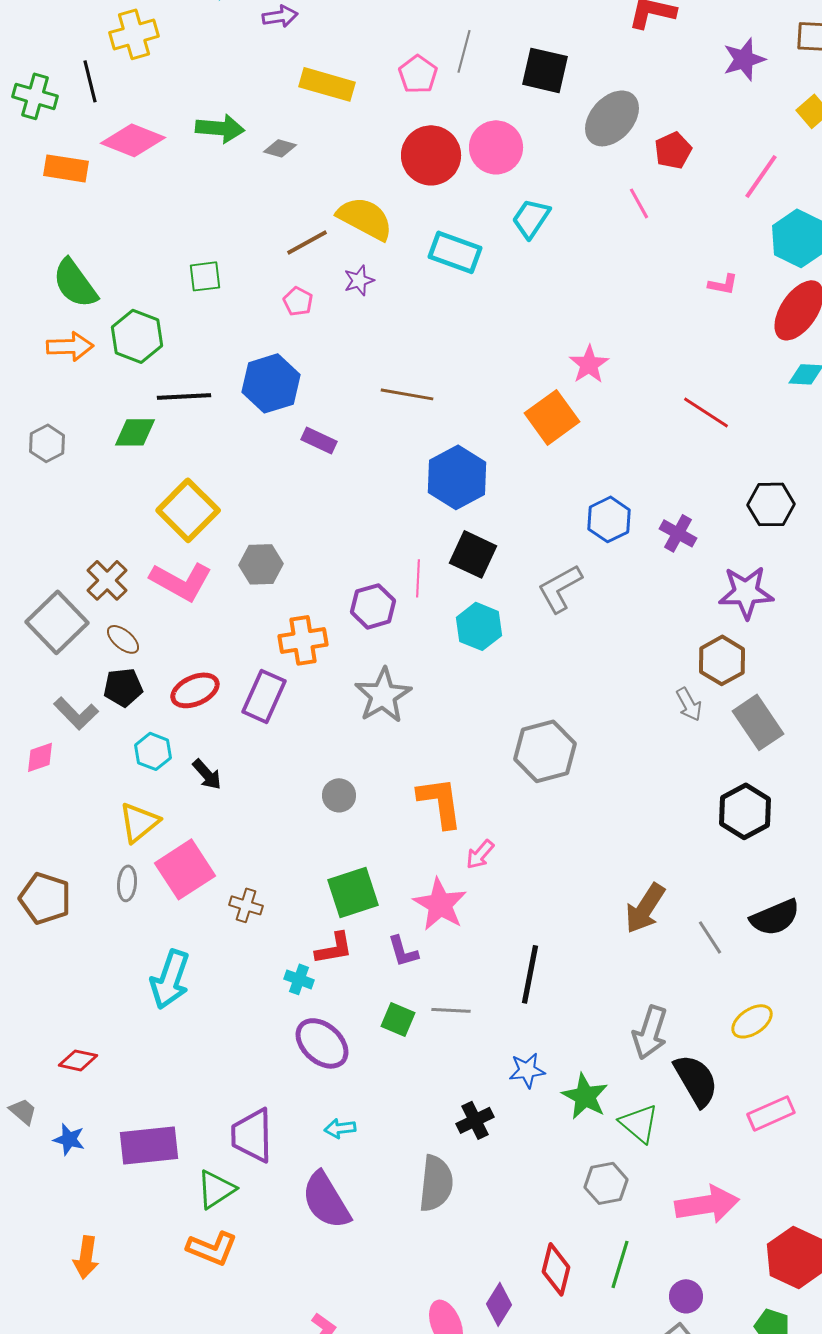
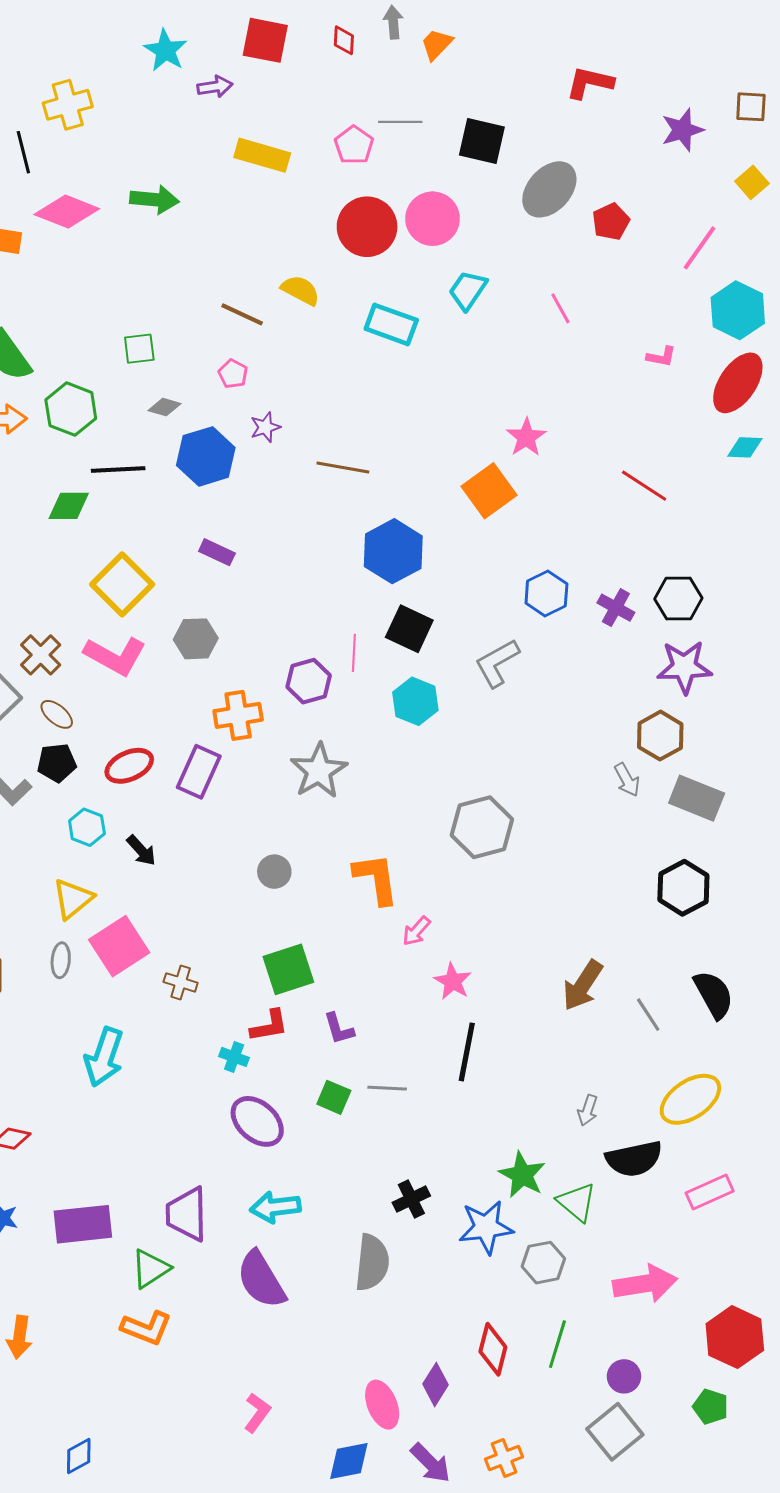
gray line: (464, 51) -> (400, 122), turned 75
gray diamond: (280, 148) -> (164, 407), moved
pink line: (639, 203) -> (560, 308), moved
yellow semicircle: (365, 218) -> (301, 290), size x0.7
brown line: (307, 242) -> (242, 314), turned 54
purple star: (359, 280) -> (265, 427), moved
purple rectangle: (319, 440) -> (217, 552), moved
black hexagon: (771, 504) -> (678, 599), moved
gray rectangle: (758, 722) -> (697, 798), turned -34
pink star: (440, 904) -> (453, 981), moved, size x0.7
black semicircle: (775, 917) -> (714, 995), turned -96
yellow ellipse: (752, 1021) -> (690, 1099), size x1.5
gray arrow: (650, 1032) -> (588, 1110), size x0.6
blue star: (527, 1070) -> (486, 1227), moved, size x1.5
black semicircle: (696, 1080) -> (634, 1159), turned 108
cyan arrow: (340, 1128) -> (275, 1207), size x1.6

